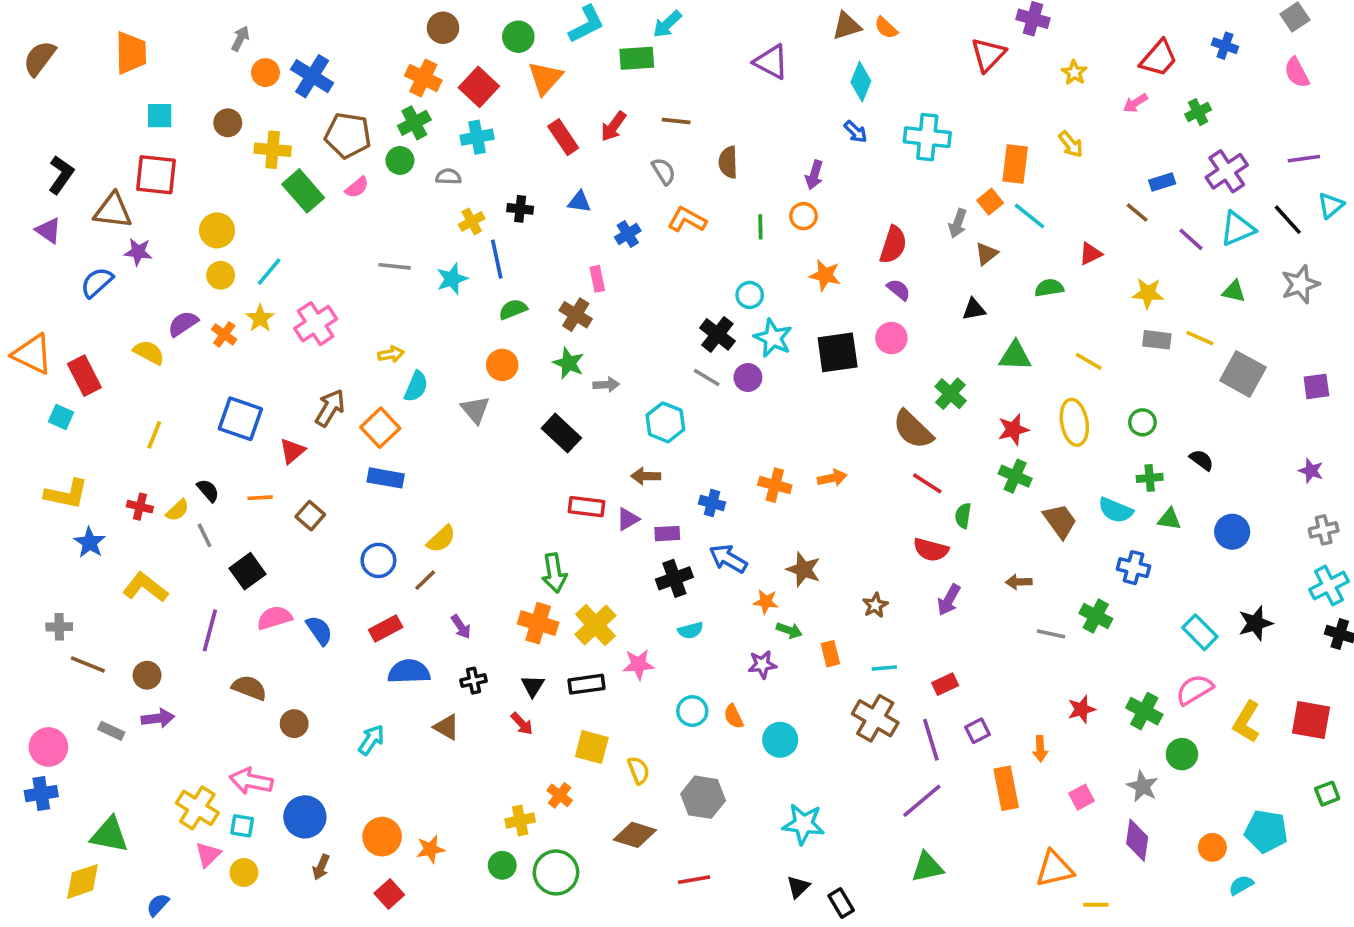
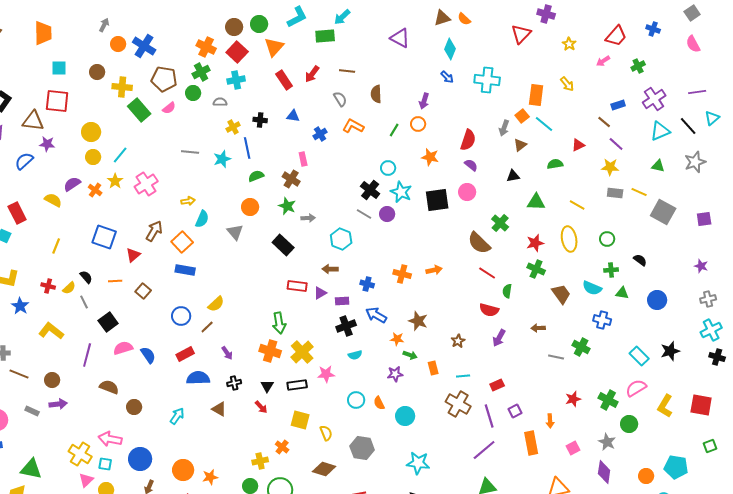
brown circle: (443, 28) -> (234, 27), moved
green line: (760, 227) -> (394, 130), turned 32
purple line: (1191, 239) -> (616, 144), moved

